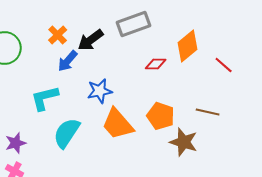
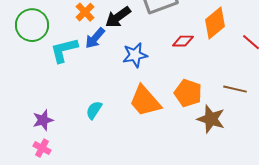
blue star: (100, 91) -> (135, 55), moved
cyan L-shape: (45, 98) -> (64, 50), moved
cyan semicircle: (67, 133) -> (94, 110), size x0.6

